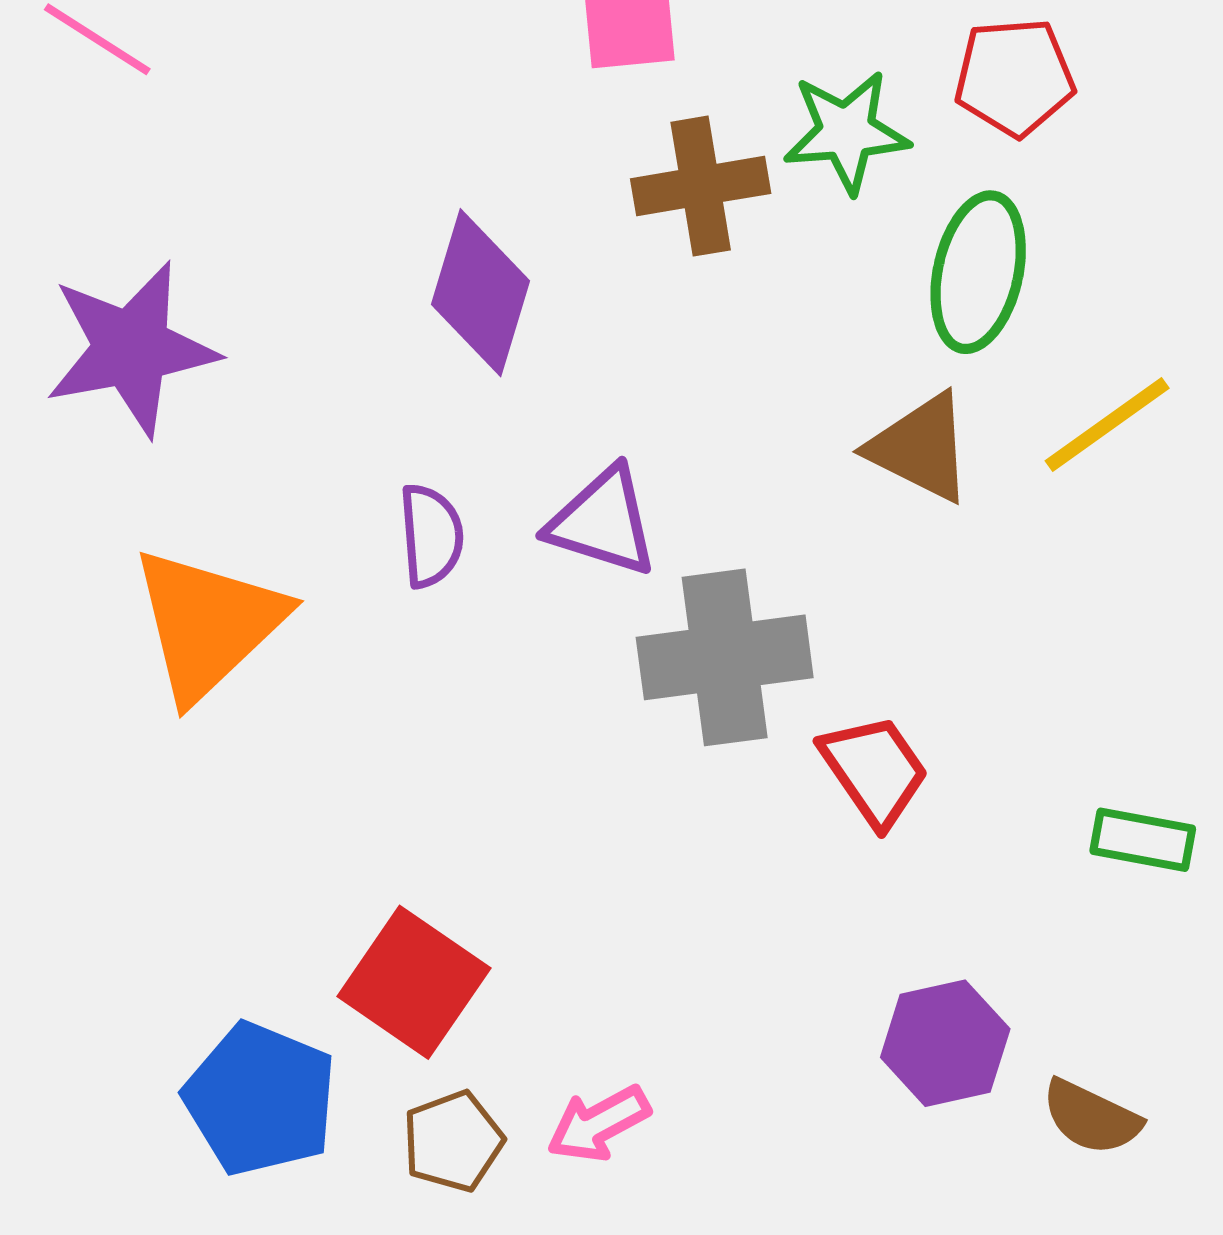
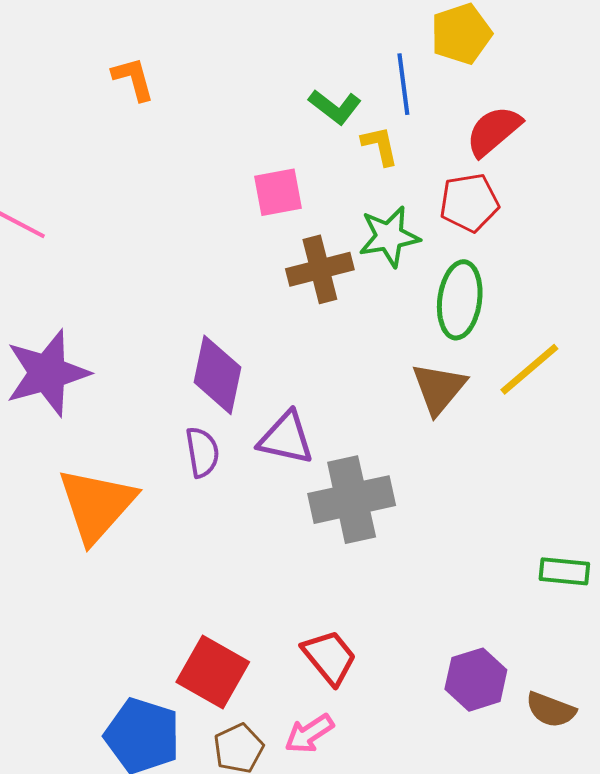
purple diamond: (481, 293) -> (217, 375), moved
brown triangle: (921, 448) -> (439, 388), turned 48
red trapezoid: (874, 770) -> (329, 657), moved

